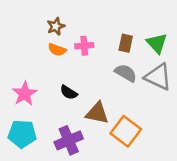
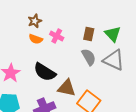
pink cross: (84, 46) -> (57, 36), turned 32
gray semicircle: (126, 73) -> (89, 57), turned 30
black semicircle: (69, 92) -> (45, 72), size x1.6

